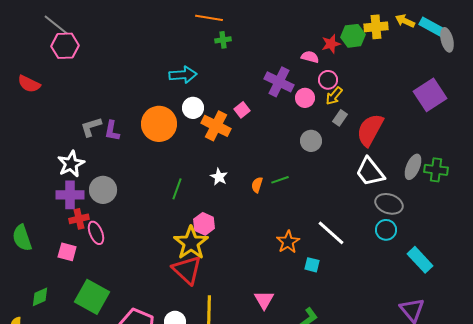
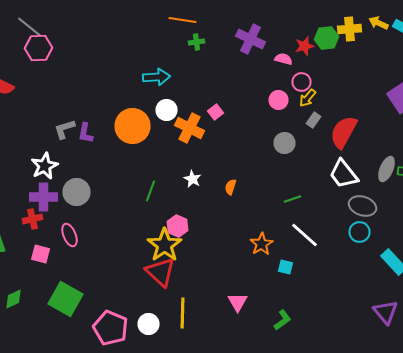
purple cross: (279, 82) -> (250, 39), moved
green line: (280, 180) -> (292, 199), moved
red cross: (79, 219) -> (32, 219), moved

